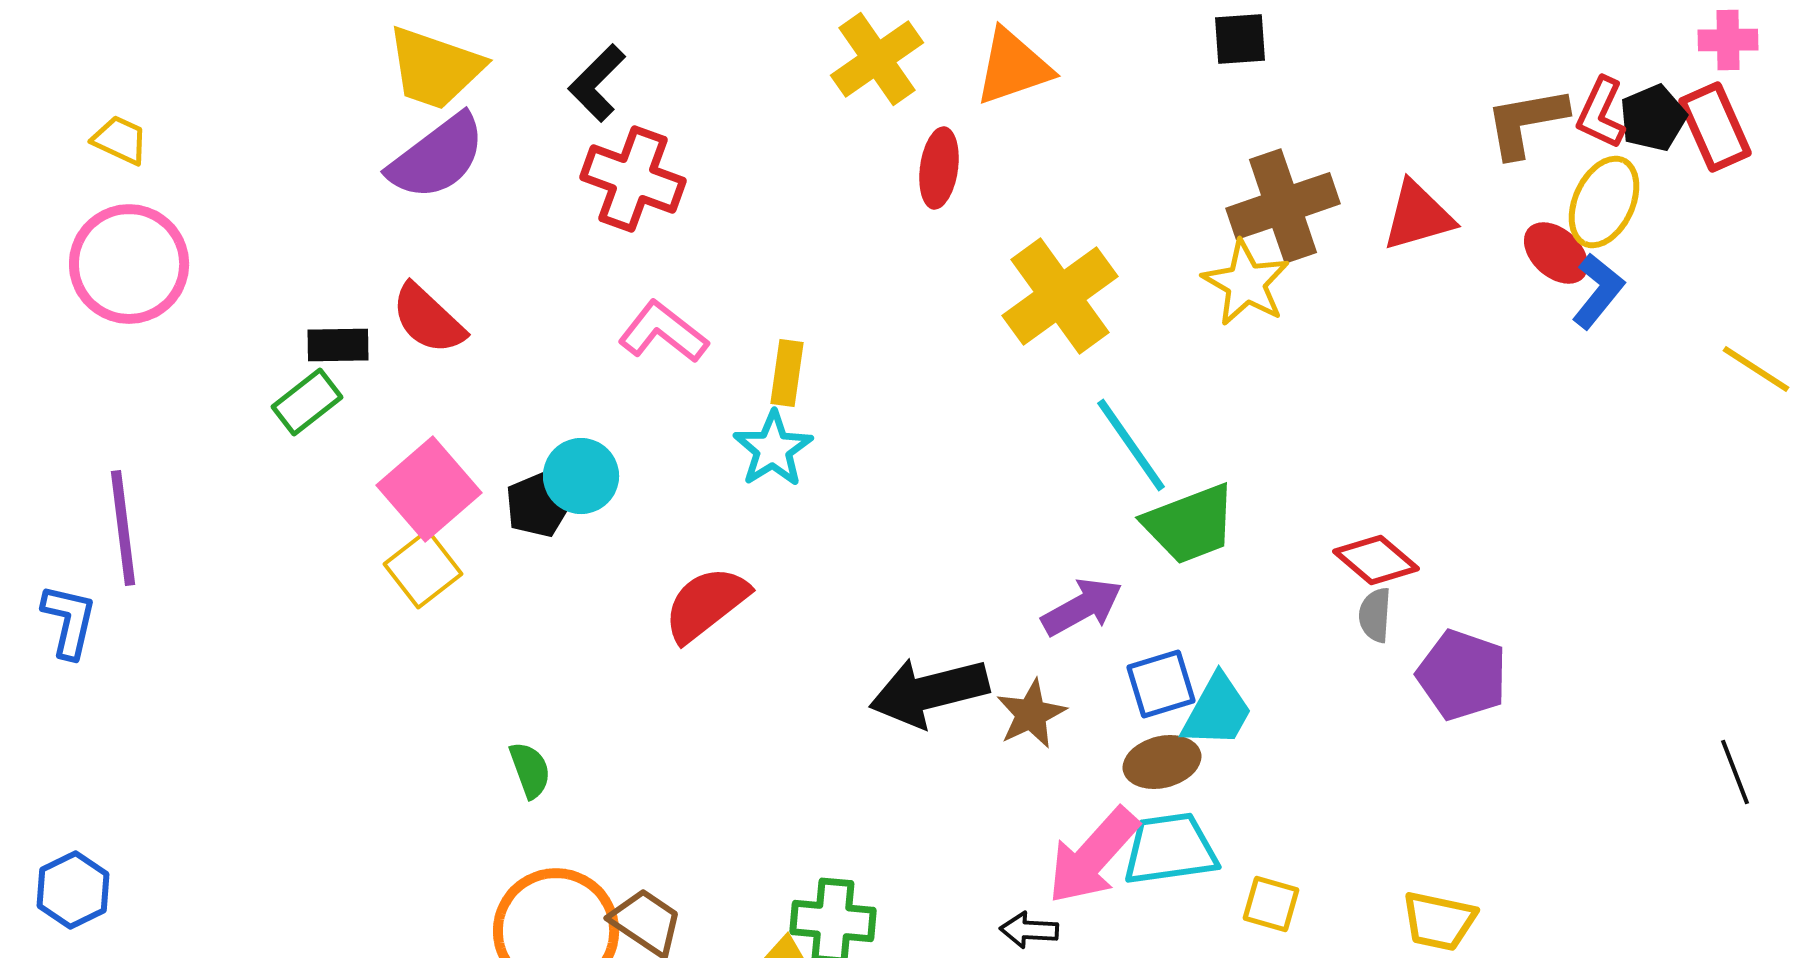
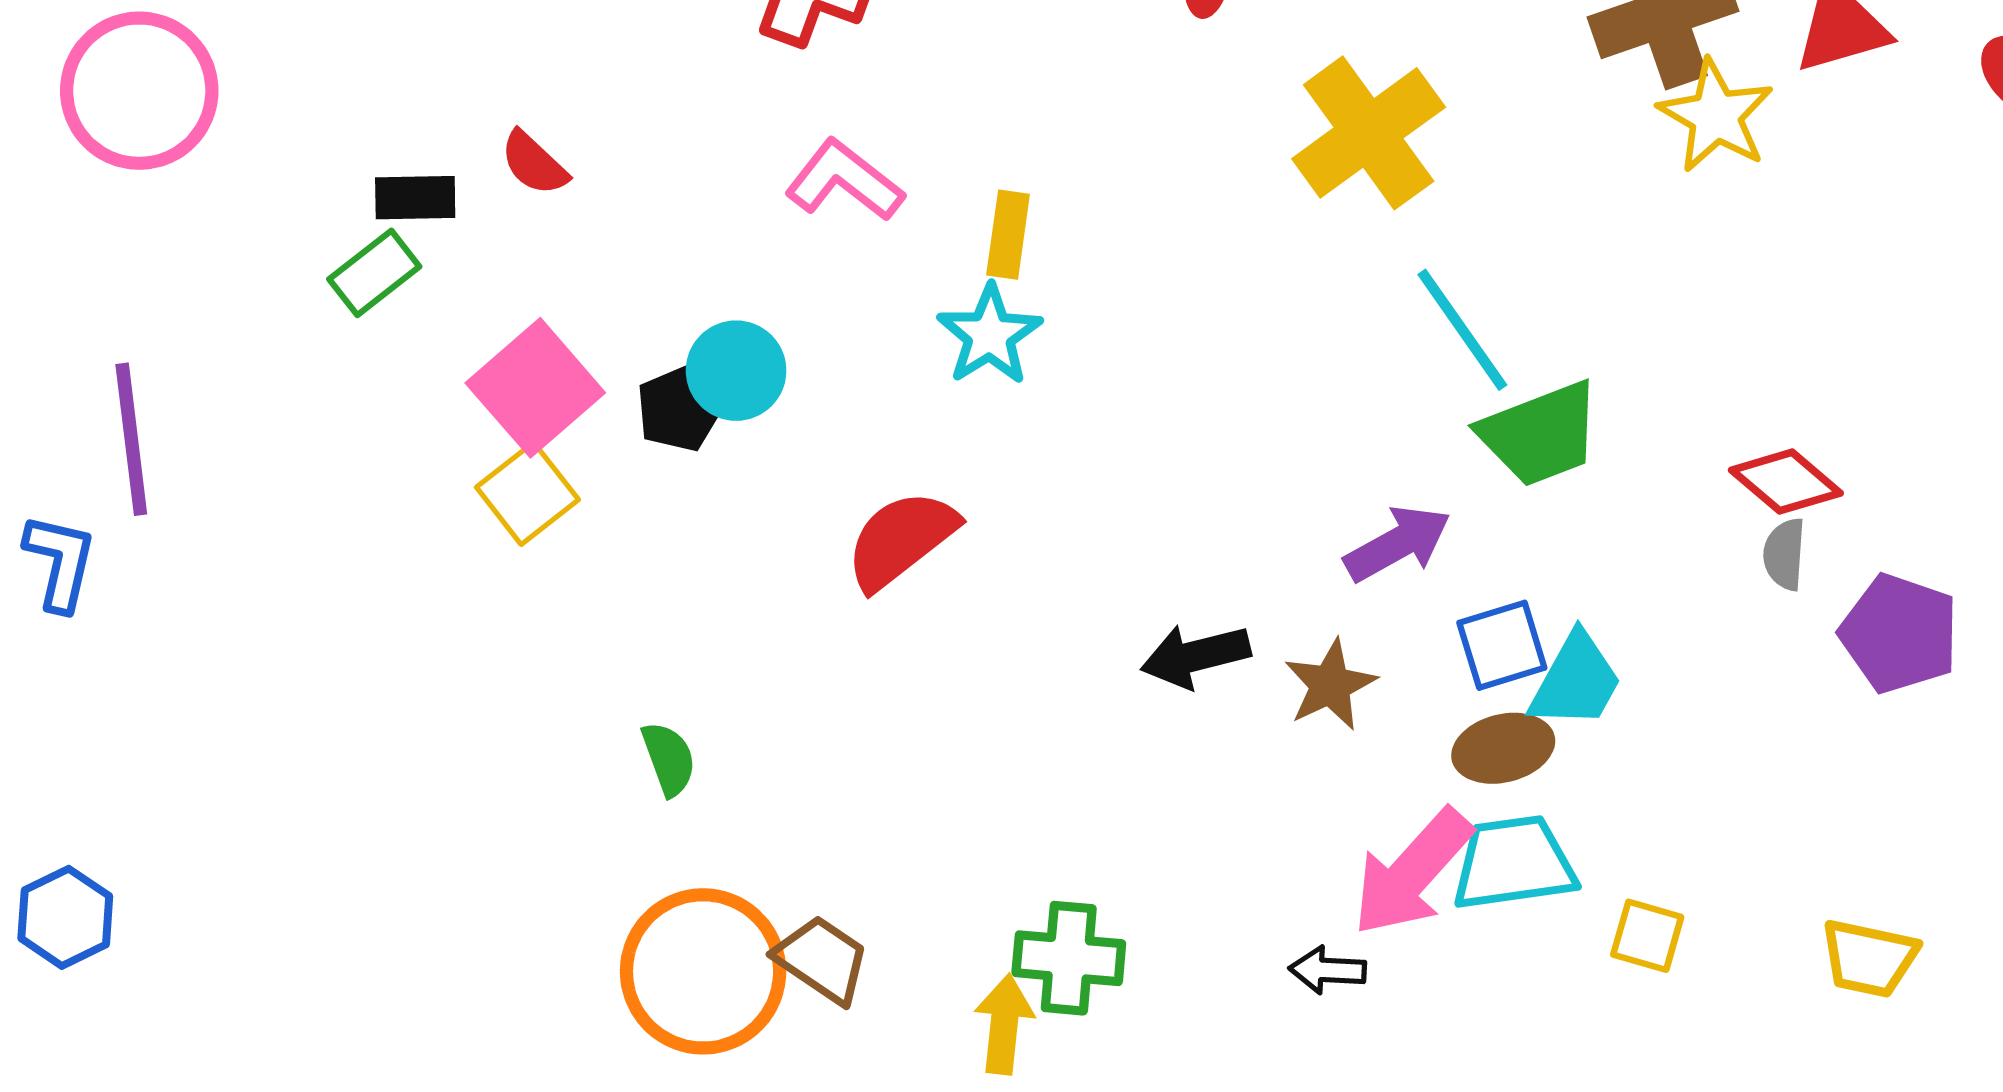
yellow star: (1246, 283) -> (1716, 116), moved
red semicircle: (428, 319) -> (534, 163), size x0.7
black arrow: (929, 692) -> (1196, 656), size x0.7

